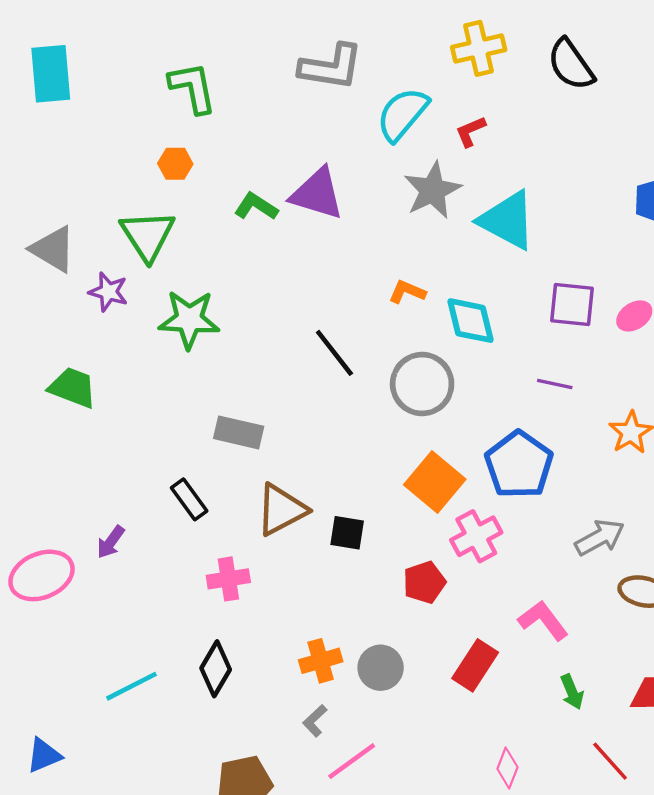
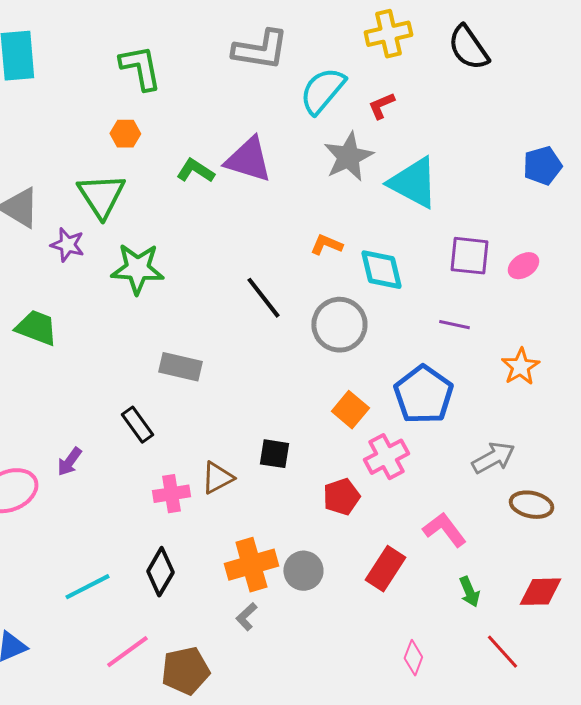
orange square: (435, 482) -> (350, 410), size x0.7
brown triangle: (281, 510) -> (217, 478), moved, size x0.7
orange cross: (321, 661) -> (251, 565), size x1.4
pink line: (352, 761) -> (127, 652), moved

